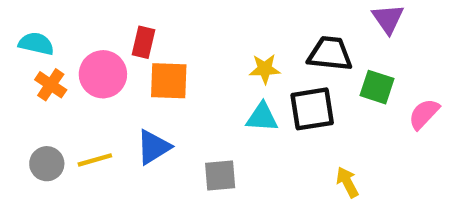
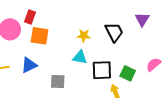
black trapezoid: (330, 54) -> (114, 32), turned 50
green square: (377, 87) -> (128, 73), moved
black square: (312, 109) -> (102, 70), moved

